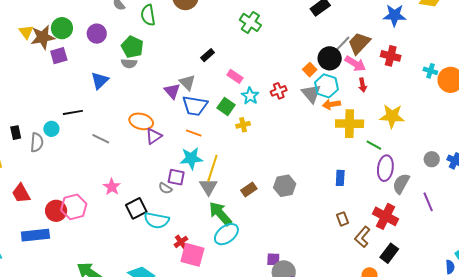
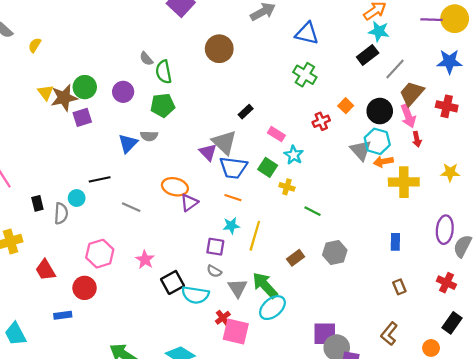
green semicircle: (148, 15) -> (164, 72), moved
green cross: (250, 22) -> (305, 75), moved
gray line: (341, 45) -> (395, 69), moved
green pentagon: (132, 47) -> (163, 105), turned -30
gray semicircle: (129, 63) -> (149, 136), moved
pink arrow: (355, 64) -> (408, 116), turned 40
orange square: (310, 70) -> (346, 106), moved
gray triangle: (187, 82) -> (224, 142), size x1.4
red cross: (279, 91) -> (321, 121), moved
yellow star: (392, 116) -> (450, 172), size x0.7
yellow cross: (243, 125) -> (287, 187), turned 32
green line: (374, 145) -> (312, 211), moved
cyan star: (191, 158) -> (231, 226), size x0.7
gray triangle: (208, 187) -> (238, 288), moved
gray semicircle: (165, 188) -> (214, 271), moved
pink hexagon: (74, 207) -> (100, 254), moved
red cross: (385, 216) -> (446, 283), size x0.7
blue rectangle: (35, 235) -> (63, 315), size x0.6
brown L-shape: (362, 237) -> (389, 334), moved
purple square: (273, 259) -> (325, 334), size x1.6

